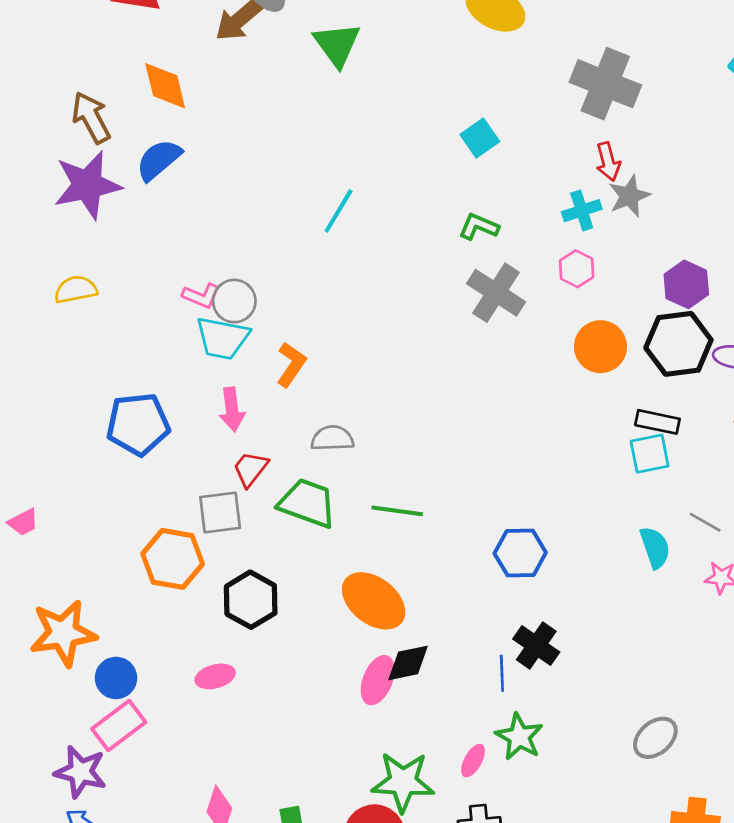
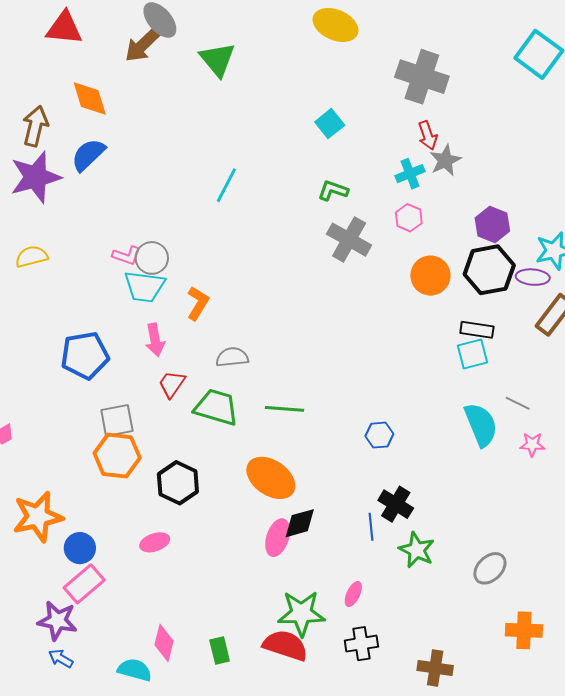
brown arrow: (91, 118) -> (35, 126), turned 45
gray square: (220, 513) -> (117, 420), moved
cyan semicircle: (655, 547) -> (481, 425), size x1.4
blue hexagon: (520, 553) -> (379, 435), size x0.7
green star: (519, 737) -> (417, 550), moved

